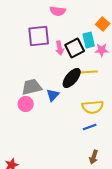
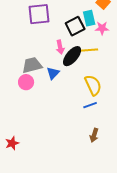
pink arrow: (60, 48) -> (60, 47), moved
yellow semicircle: (93, 107) -> (93, 85), turned -110

